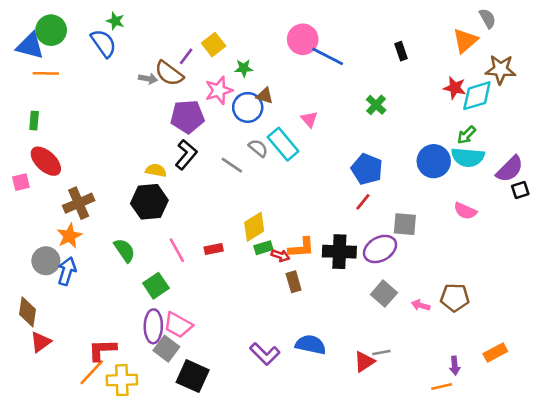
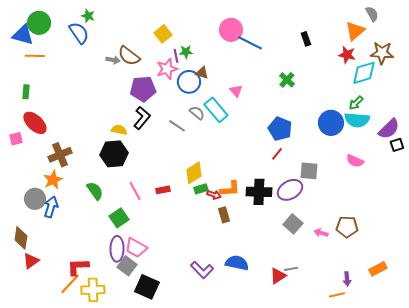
purple line: (186, 56) -> (176, 56), moved, turned -48
red star: (455, 88) -> (347, 55), moved

